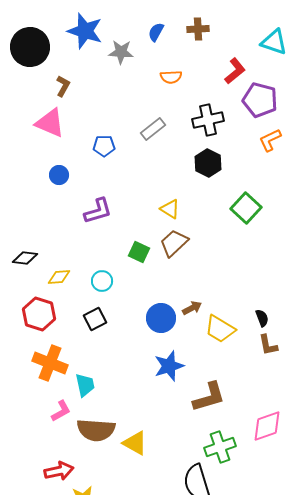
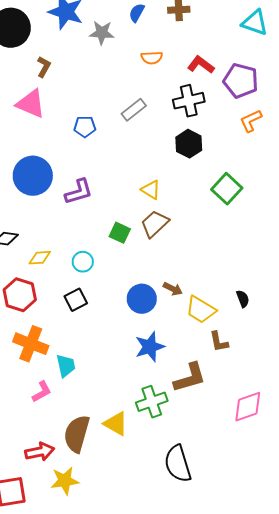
red L-shape: (235, 71) -> (201, 65), moved, turned -104
blue circle: (59, 175) -> (33, 176), moved, size x2.0
brown arrow: (192, 308) -> (173, 289), turned 54
brown L-shape: (268, 345) -> (219, 342), moved
brown semicircle: (96, 430) -> (77, 434), moved, turned 102
green cross: (220, 447) -> (152, 402), moved

